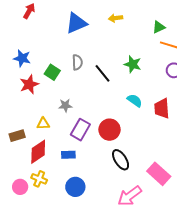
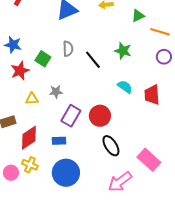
green triangle: (159, 27) -> (138, 16), moved
yellow triangle: (43, 124) -> (32, 99), moved
blue circle: (75, 187) -> (66, 173), size x1.4

